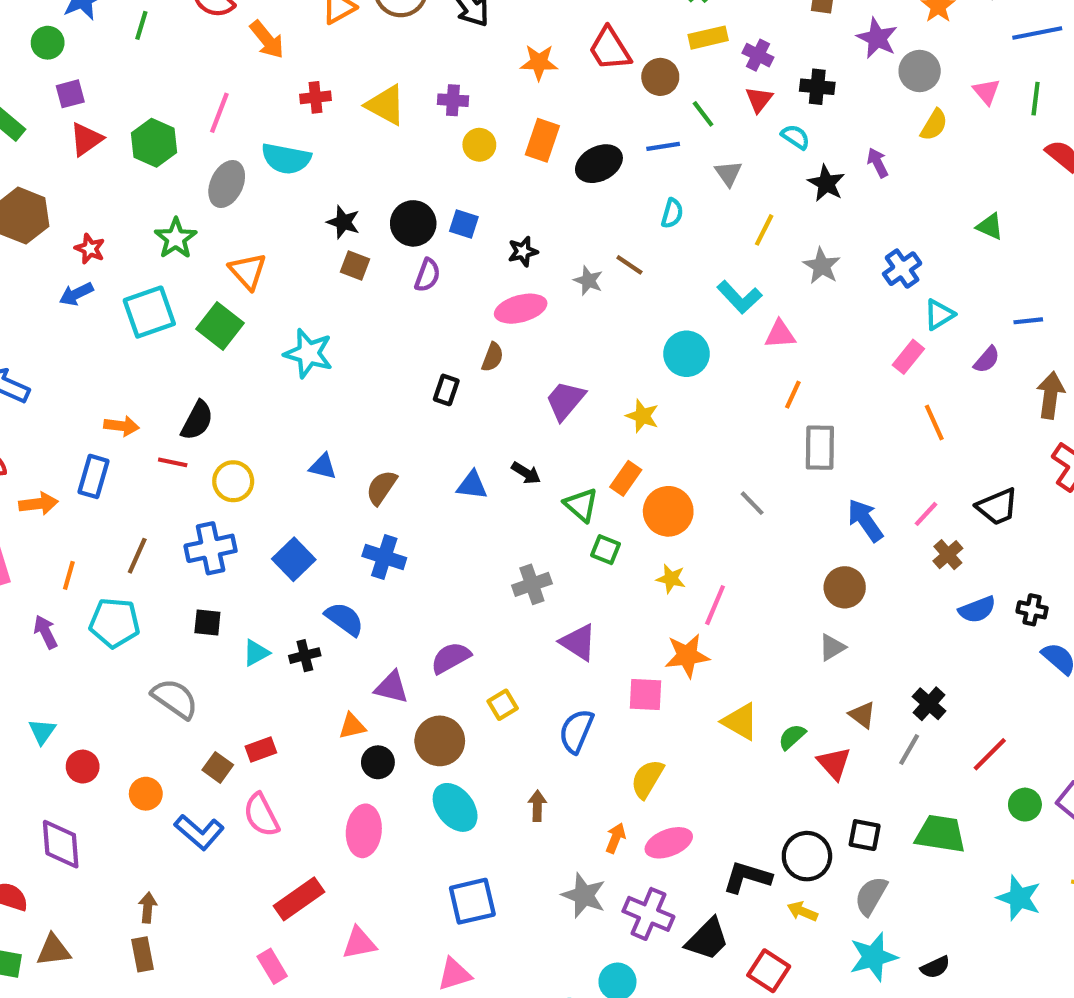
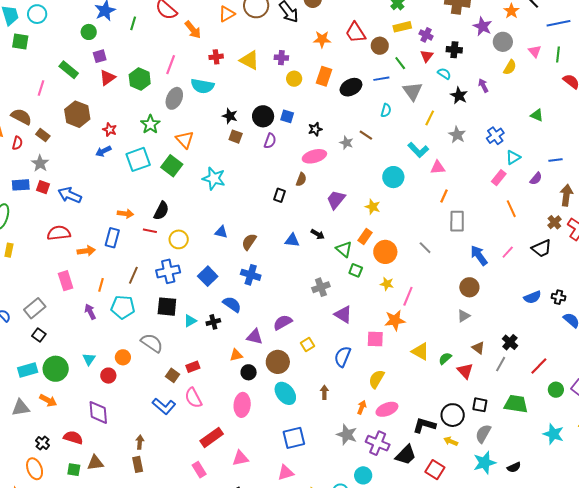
gray triangle: (728, 173) -> (413, 91), size x1.5
brown cross: (948, 555) -> (554, 222), moved
black square: (207, 622) -> (167, 307), size x1.5
orange circle: (146, 794) -> (123, 357), moved

